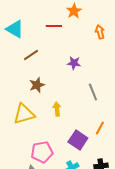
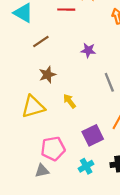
yellow arrow: (57, 109) -> (70, 101), turned -32
purple square: (78, 140) -> (93, 135), turned 30

